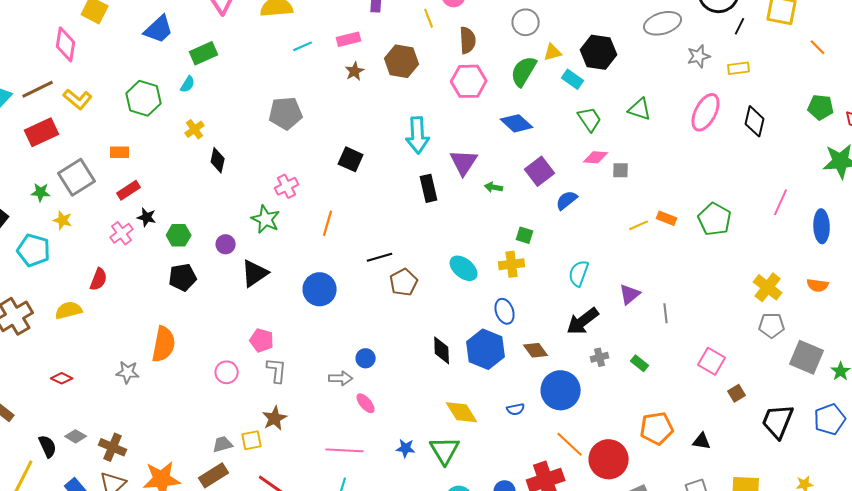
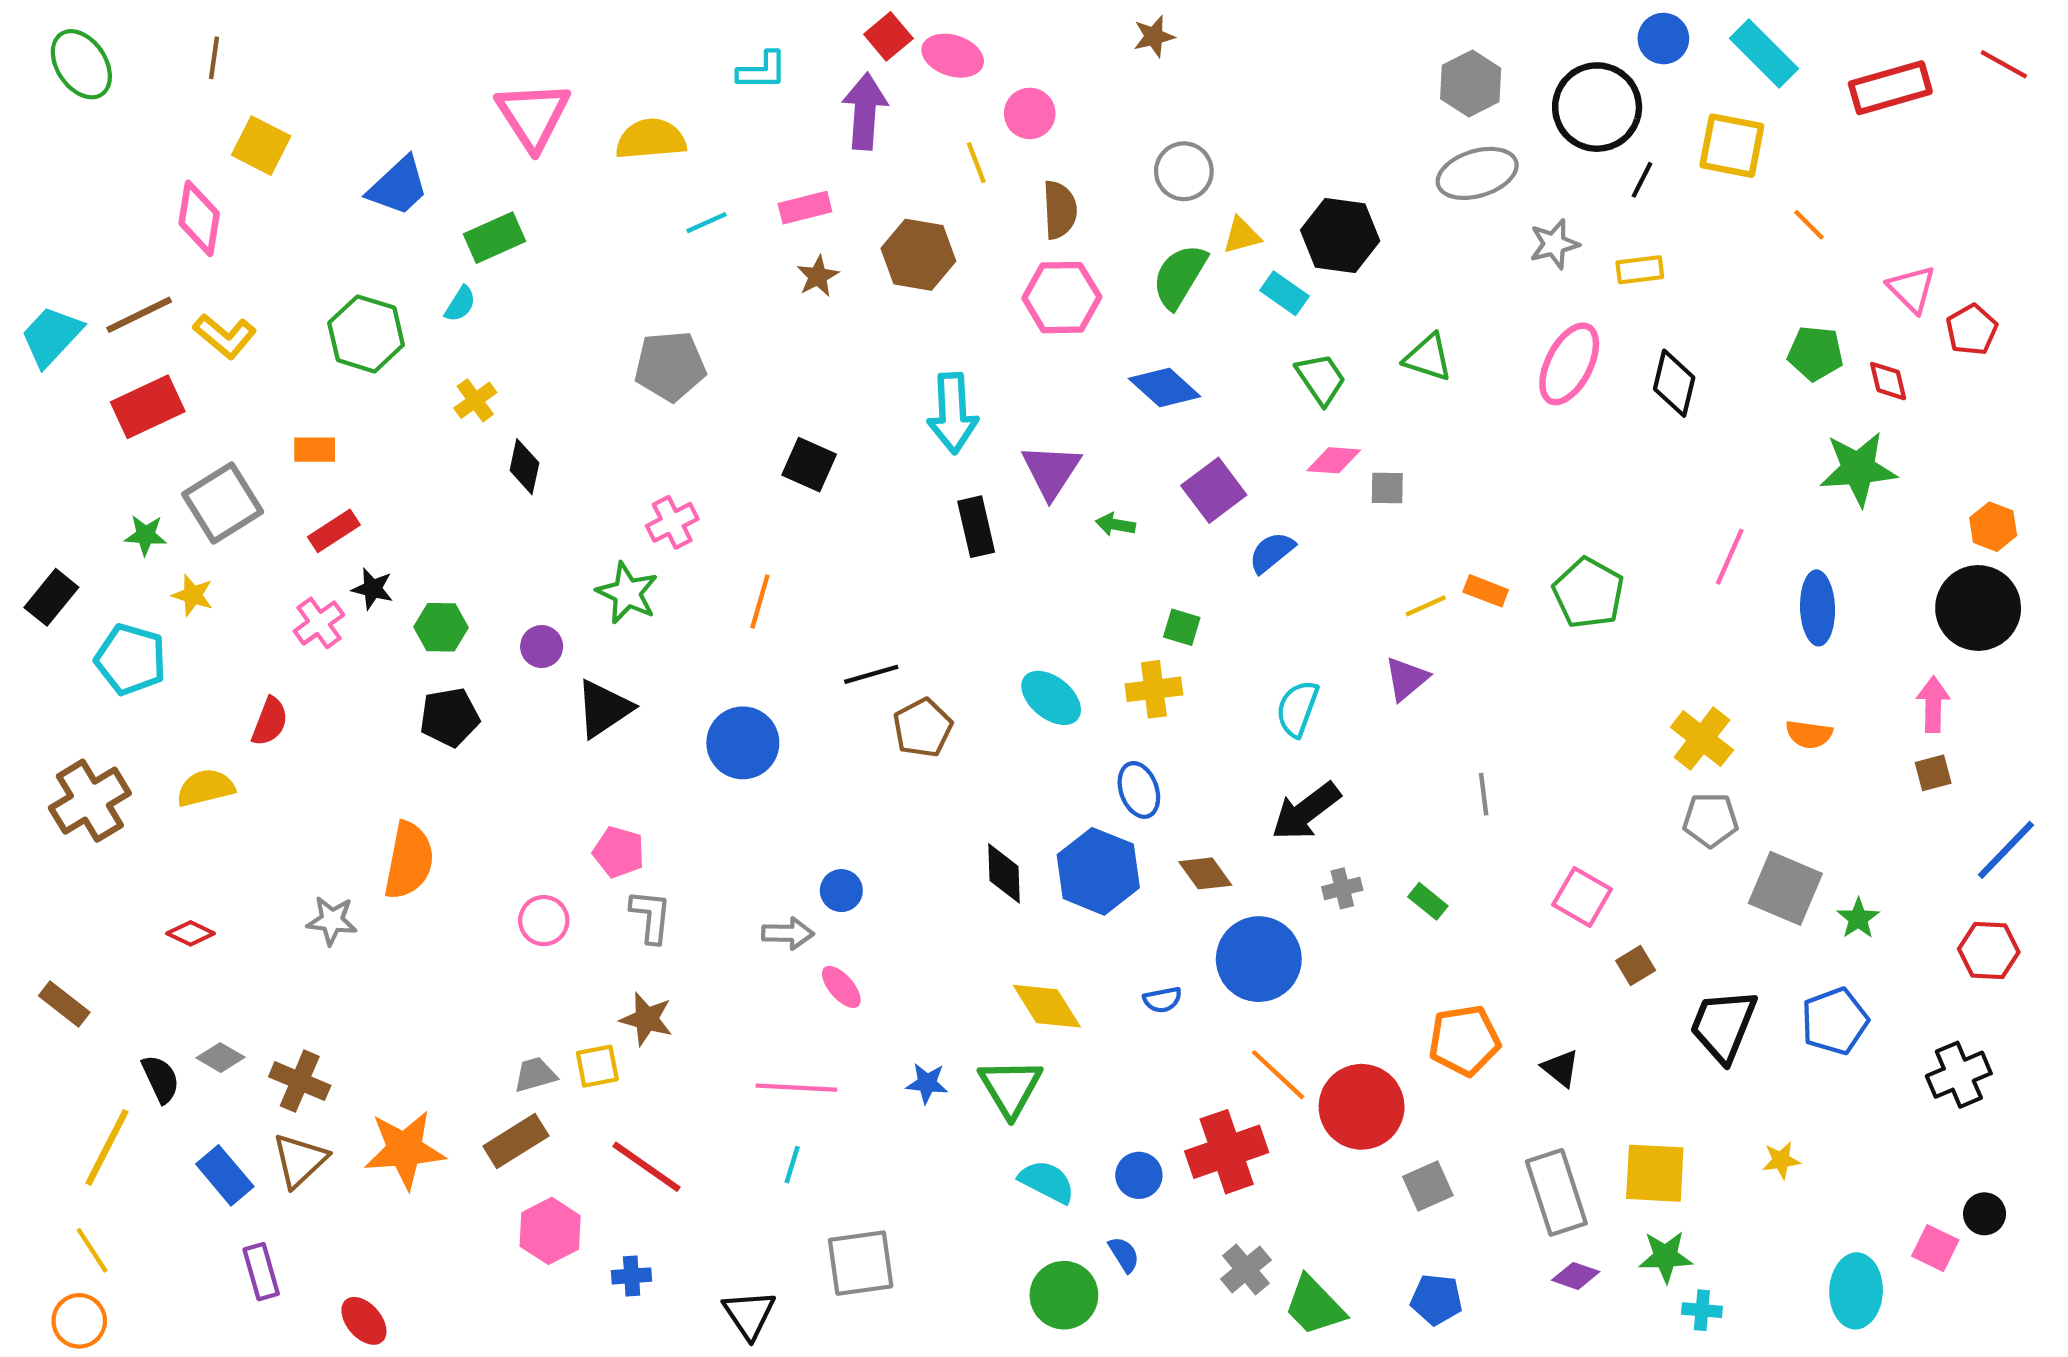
purple triangle: (630, 294) -> (1406, 679), moved
brown star: (275, 418) -> (647, 1019), turned -30
black triangle: (702, 441) -> (1561, 1068), turned 30

